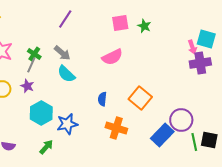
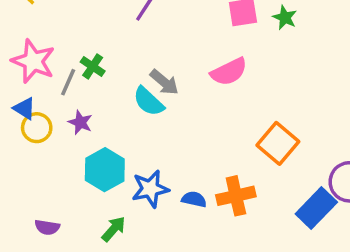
gray arrow: (62, 53) -> (164, 82), moved
gray line: (31, 65) -> (68, 82), moved
blue semicircle: (102, 99) -> (194, 199), moved, turned 96
orange cross: (116, 128) -> (236, 196), turned -30

